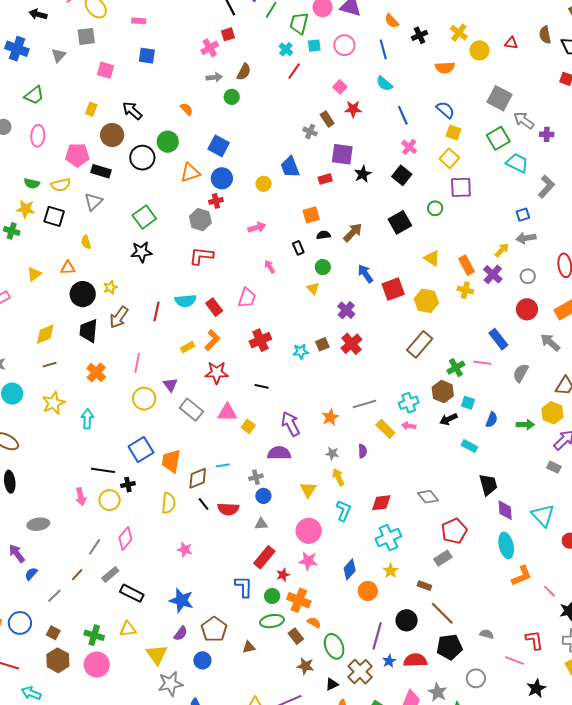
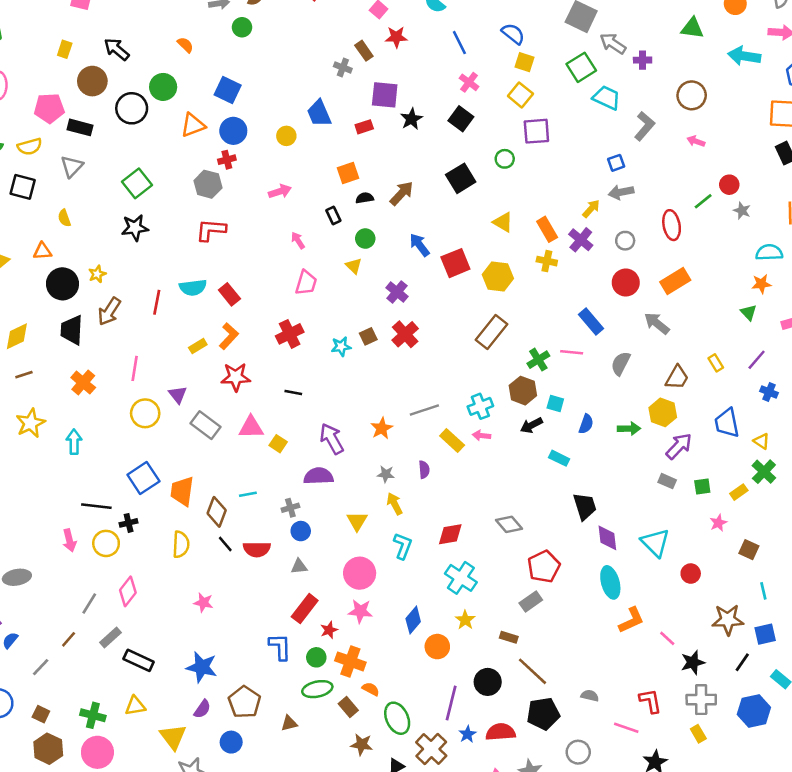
pink trapezoid: (247, 298) -> (306, 283), moved
brown diamond: (198, 478) -> (217, 512), turned -45
cyan cross: (388, 538) -> (461, 578), turned -30

